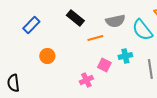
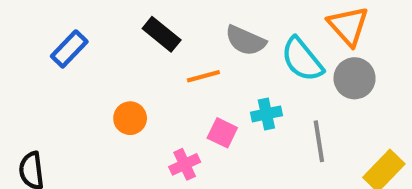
gray semicircle: (115, 21) -> (245, 41), turned 36
orange circle: (47, 56) -> (130, 118), moved

